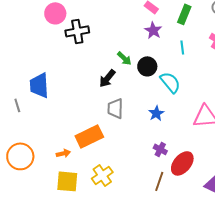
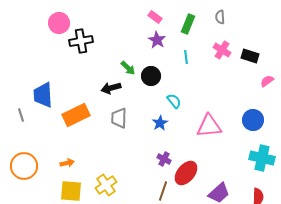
black arrow: (107, 78) -> (111, 88), turned 36
cyan semicircle: (170, 82) -> (174, 101), moved, size x0.7
orange rectangle: (89, 136) -> (76, 115), moved

